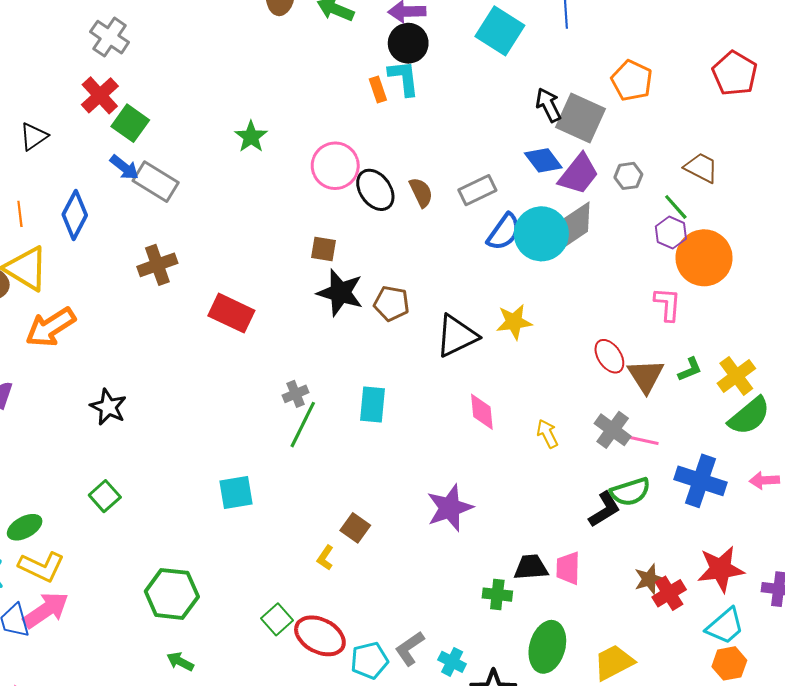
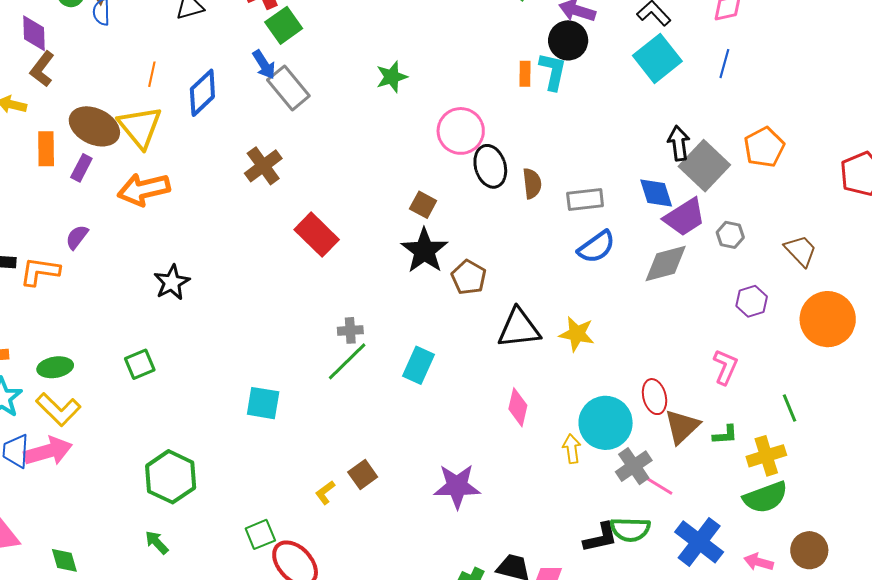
green line: (676, 207) -> (789, 408), moved
cyan circle: (541, 234) -> (606, 423), moved
orange circle: (704, 258) -> (828, 319), moved
brown cross: (157, 265) -> (263, 166), turned -36

